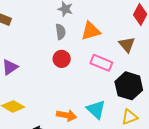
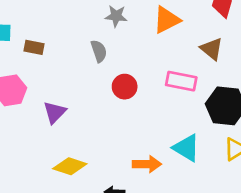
orange triangle: (91, 31) -> (167, 20), moved
gray semicircle: (61, 32) -> (99, 51), moved

